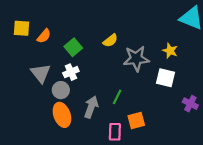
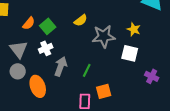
orange semicircle: (44, 36) -> (29, 23), moved
gray circle: (61, 90) -> (18, 71), moved
gray arrow: (91, 107) -> (61, 66), moved

